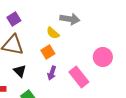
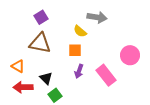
orange square: (48, 52) -> (75, 50), turned 32
black triangle: (20, 71) -> (46, 78), moved

